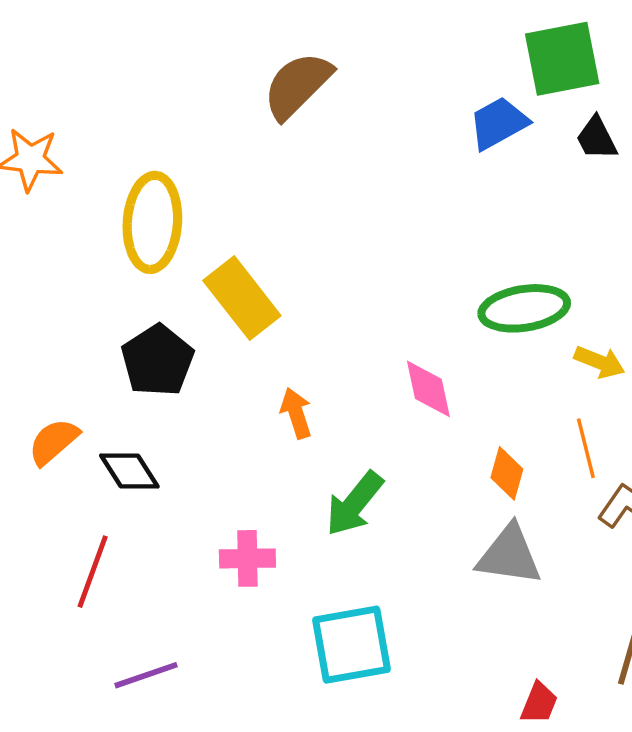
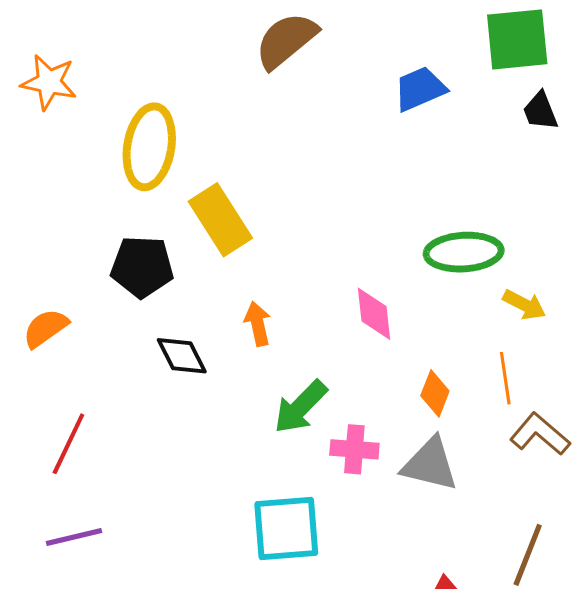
blue trapezoid: (499, 123) -> (420, 89), moved
black pentagon: (157, 361) -> (142, 267), turned 30
black diamond: (129, 471) -> (182, 356), moved
pink cross: (247, 558) -> (354, 449), moved
purple line: (146, 675) -> (74, 537), moved

